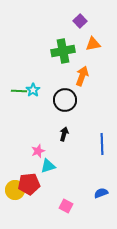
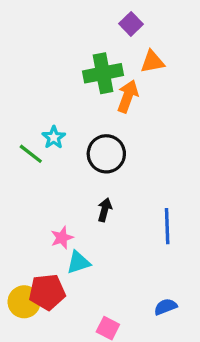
orange arrow: (82, 76) -> (128, 96), moved
green line: (19, 91) -> (31, 154), moved, turned 35

